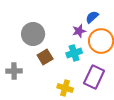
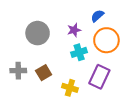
purple star: (79, 31) -> (74, 30), moved
brown square: (45, 57) -> (44, 73), moved

